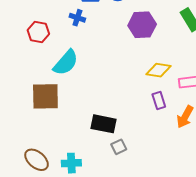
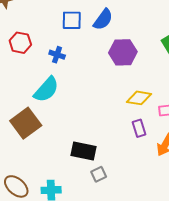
blue cross: (77, 18) -> (57, 55), moved
red hexagon: (38, 32) -> (20, 43), moved
brown square: (45, 96) -> (26, 123), turned -36

